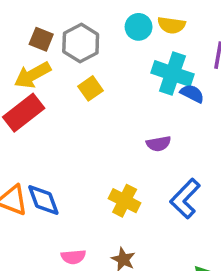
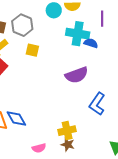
yellow square: (91, 88) -> (32, 50), turned -32
purple semicircle: (159, 144) -> (77, 75), size x1.6
yellow cross: (125, 201) -> (67, 131), moved, turned -30

